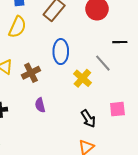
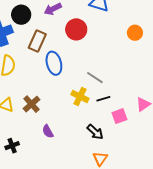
black line: (120, 42) -> (103, 99), moved
blue ellipse: (61, 52) -> (54, 63), moved

